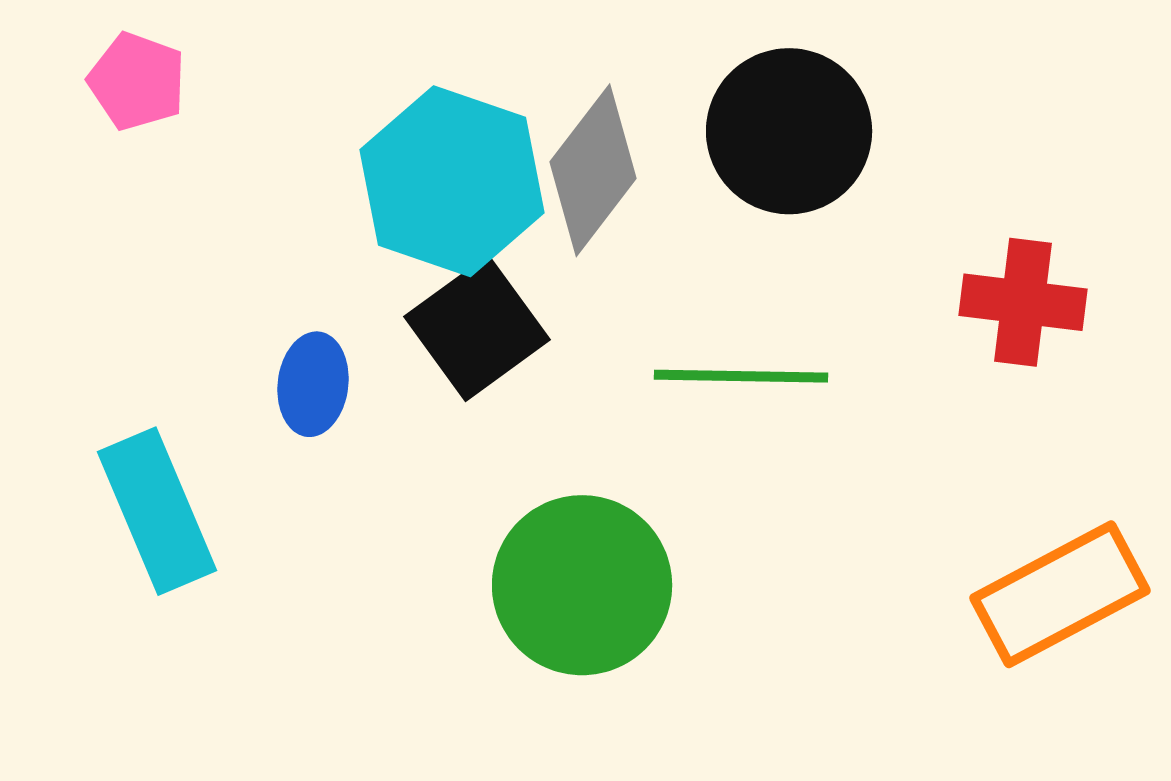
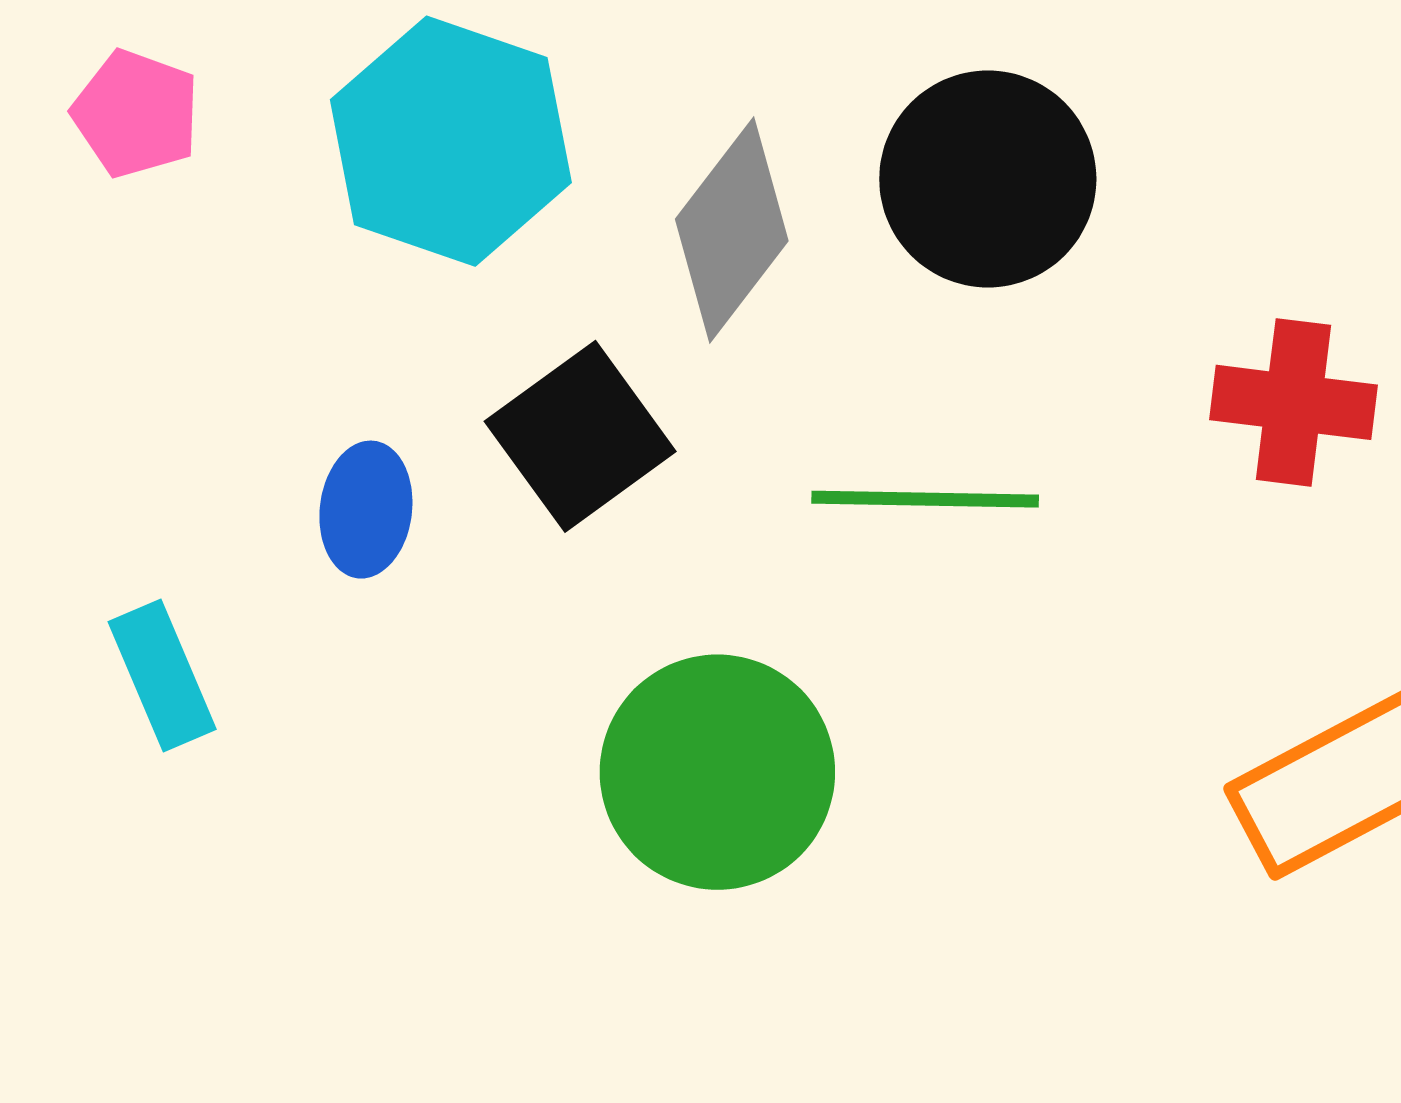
cyan hexagon: (452, 181) -> (451, 141), moved
cyan rectangle: (157, 511) -> (162, 675), size x0.7

